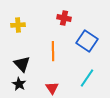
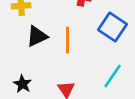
black triangle: (22, 64) -> (37, 36), moved, turned 48

